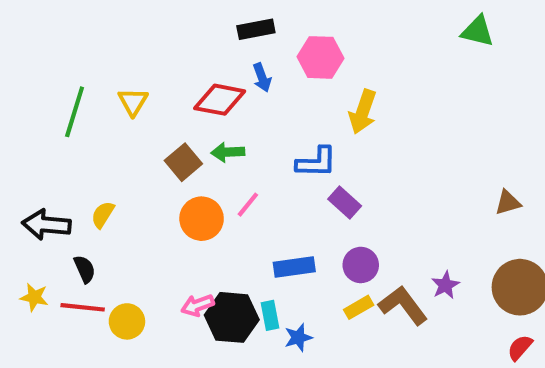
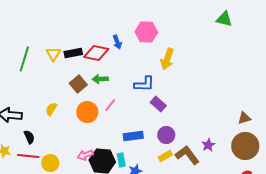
black rectangle: (256, 29) -> (73, 53), moved
brown triangle: (508, 203) -> (244, 118), moved
yellow semicircle: (103, 215) -> (51, 109), moved

